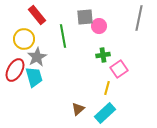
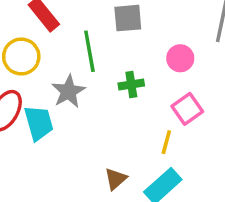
pink circle: (99, 26) -> (180, 58), moved
green cross: (103, 55) -> (131, 84), moved
gray star: (37, 57) -> (68, 91), moved

